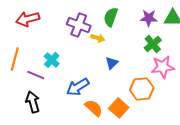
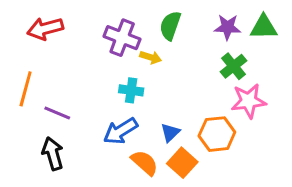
cyan cross: (52, 60) -> (131, 90), moved, turned -35
blue triangle: (112, 63) -> (170, 133), moved

